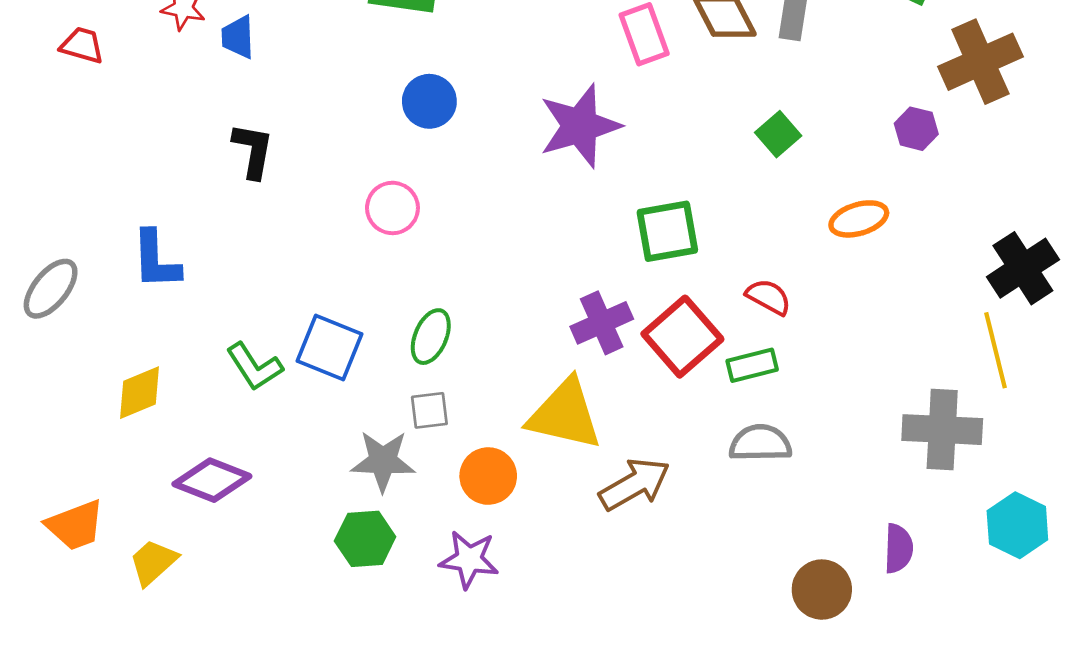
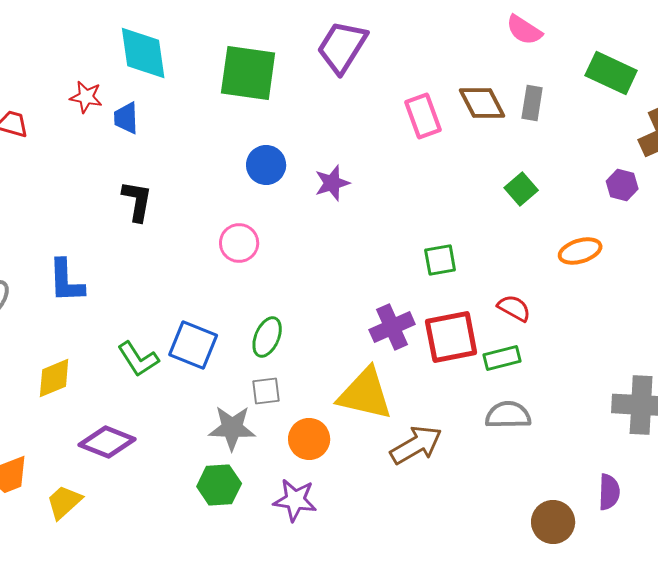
purple star: (580, 126) -> (332, 183), moved, size x0.6
green square: (667, 231) -> (440, 260), size x0.7
red square: (682, 337) -> (451, 337), turned 30

